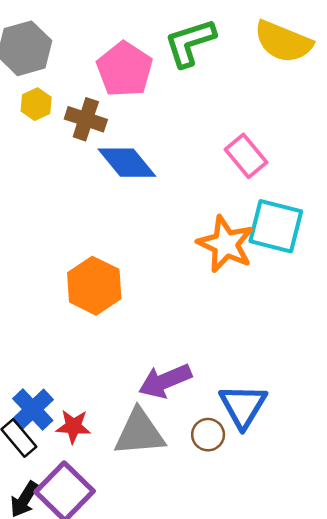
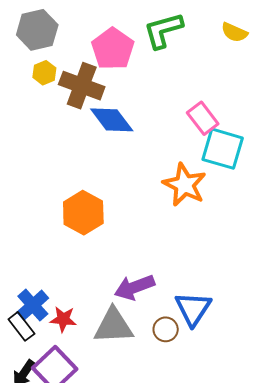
yellow semicircle: (283, 42) -> (234, 32), size x0.6
brown cross: (86, 119) -> (82, 86), size x1.4
cyan square: (276, 226) -> (223, 149), moved

